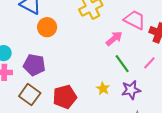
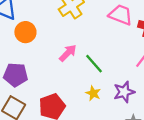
pink arrow: (114, 38) -> (68, 53), moved
green line: (122, 64) -> (94, 64), moved

